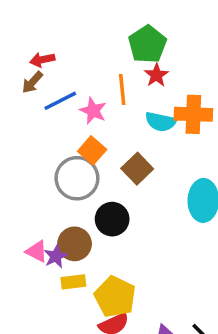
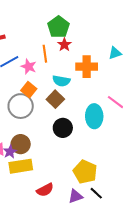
cyan semicircle: (161, 122) -> (61, 81), moved
black circle: (112, 219) -> (63, 128), moved
yellow rectangle: (73, 282) -> (21, 166), size x1.6
yellow pentagon: (115, 297) -> (85, 172), moved

